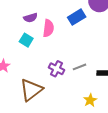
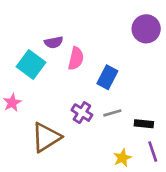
blue rectangle: (77, 17) -> (107, 77), moved, turned -36
cyan square: (26, 40) -> (31, 65), moved, size x1.5

